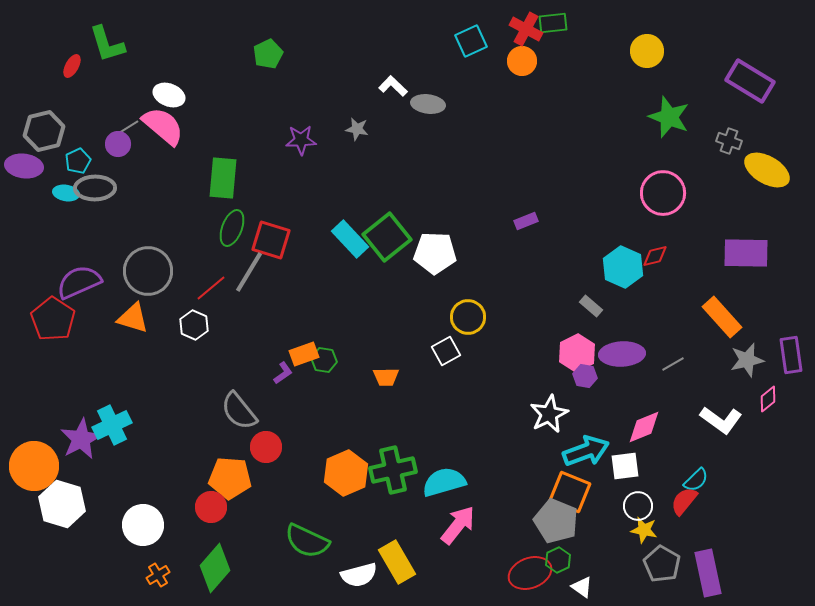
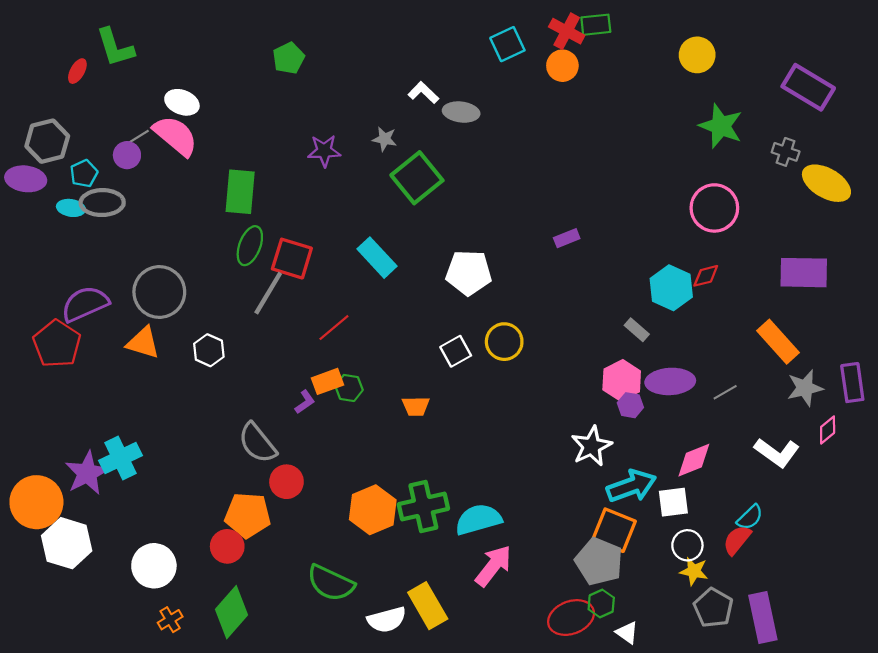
green square: (387, 237) -> (417, 178), moved
red line: (211, 288) -> (334, 328), moved
white square: (446, 351) -> (456, 351), moved

